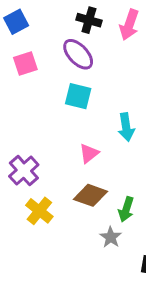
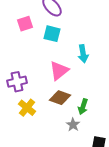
pink square: (25, 64) -> (25, 24), moved
pink triangle: (89, 153) -> (59, 71), size x1.5
purple cross: (24, 171) -> (17, 82), turned 30

